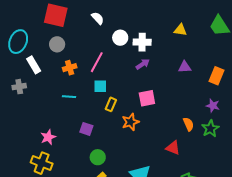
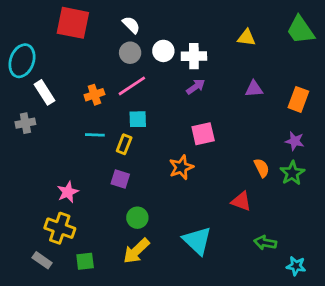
gray circle: (57, 44) -> (130, 53), moved
pink line: (97, 62) -> (132, 86), turned 30
yellow rectangle: (111, 104) -> (124, 144), moved

